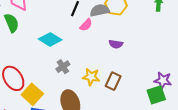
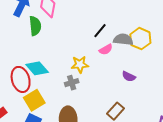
cyan diamond: (50, 39) -> (37, 68), moved
yellow star: (91, 77) -> (80, 64), moved, turned -30

